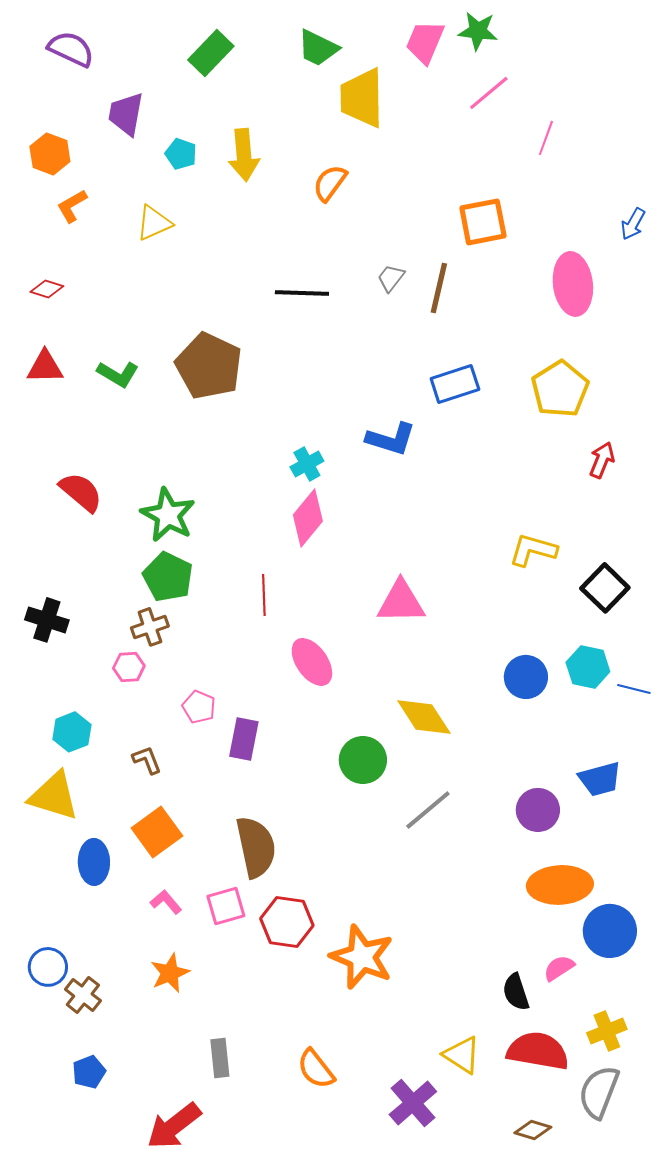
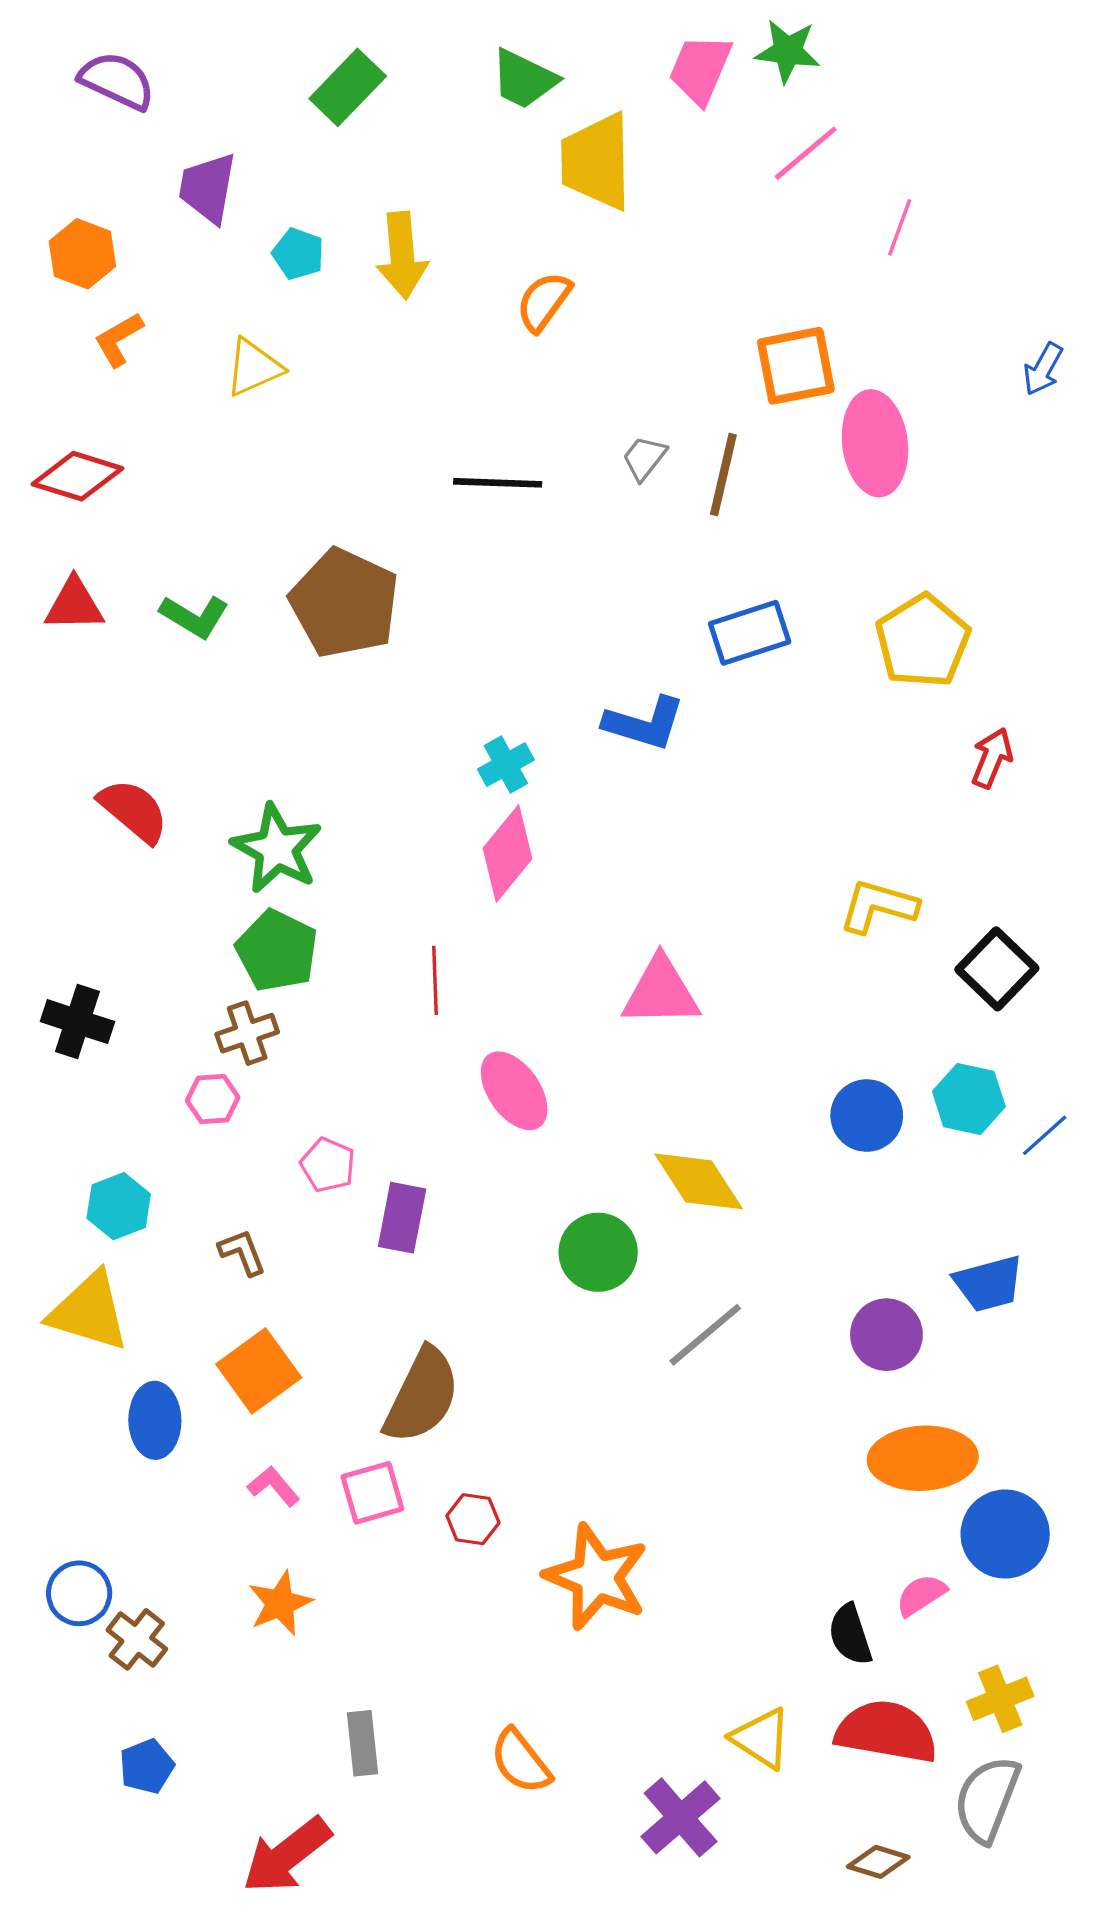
pink ellipse: (573, 284) -> (875, 443), moved
red diamond: (47, 289) -> (77, 476), size x1.6
blue line: (634, 689) -> (1045, 1135), turned -56
brown semicircle: (256, 847) -> (422, 1396), turned 38
red hexagon: (287, 922) -> (473, 1519), size x0.6

